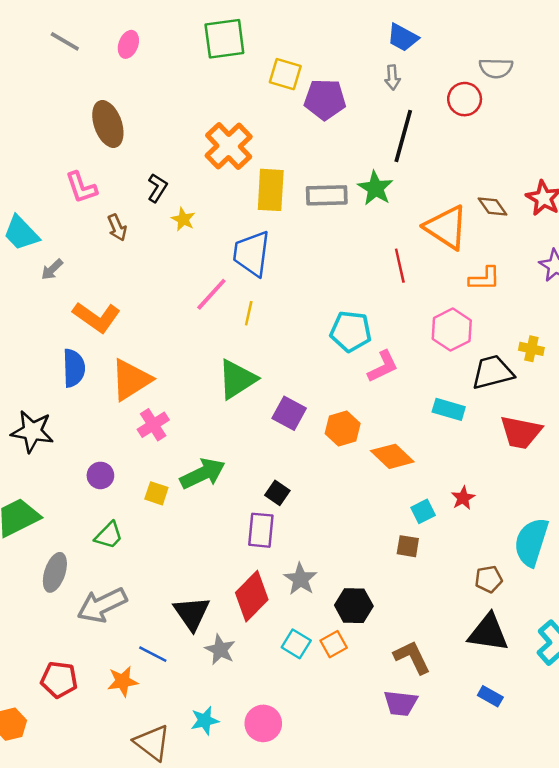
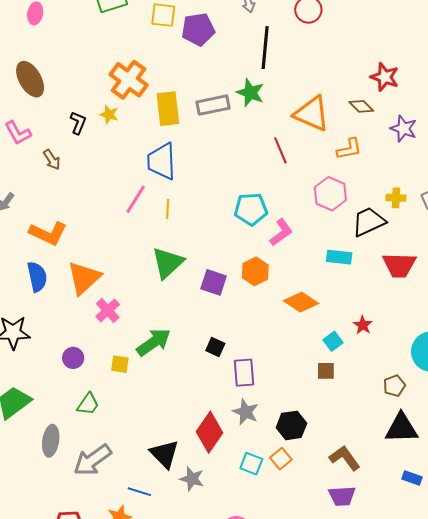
brown diamond: (492, 206) -> (361, 106), moved
yellow star: (183, 219) -> (109, 114), moved
orange hexagon: (343, 429) -> (255, 271), moved
purple rectangle: (261, 530) -> (244, 373), moved

